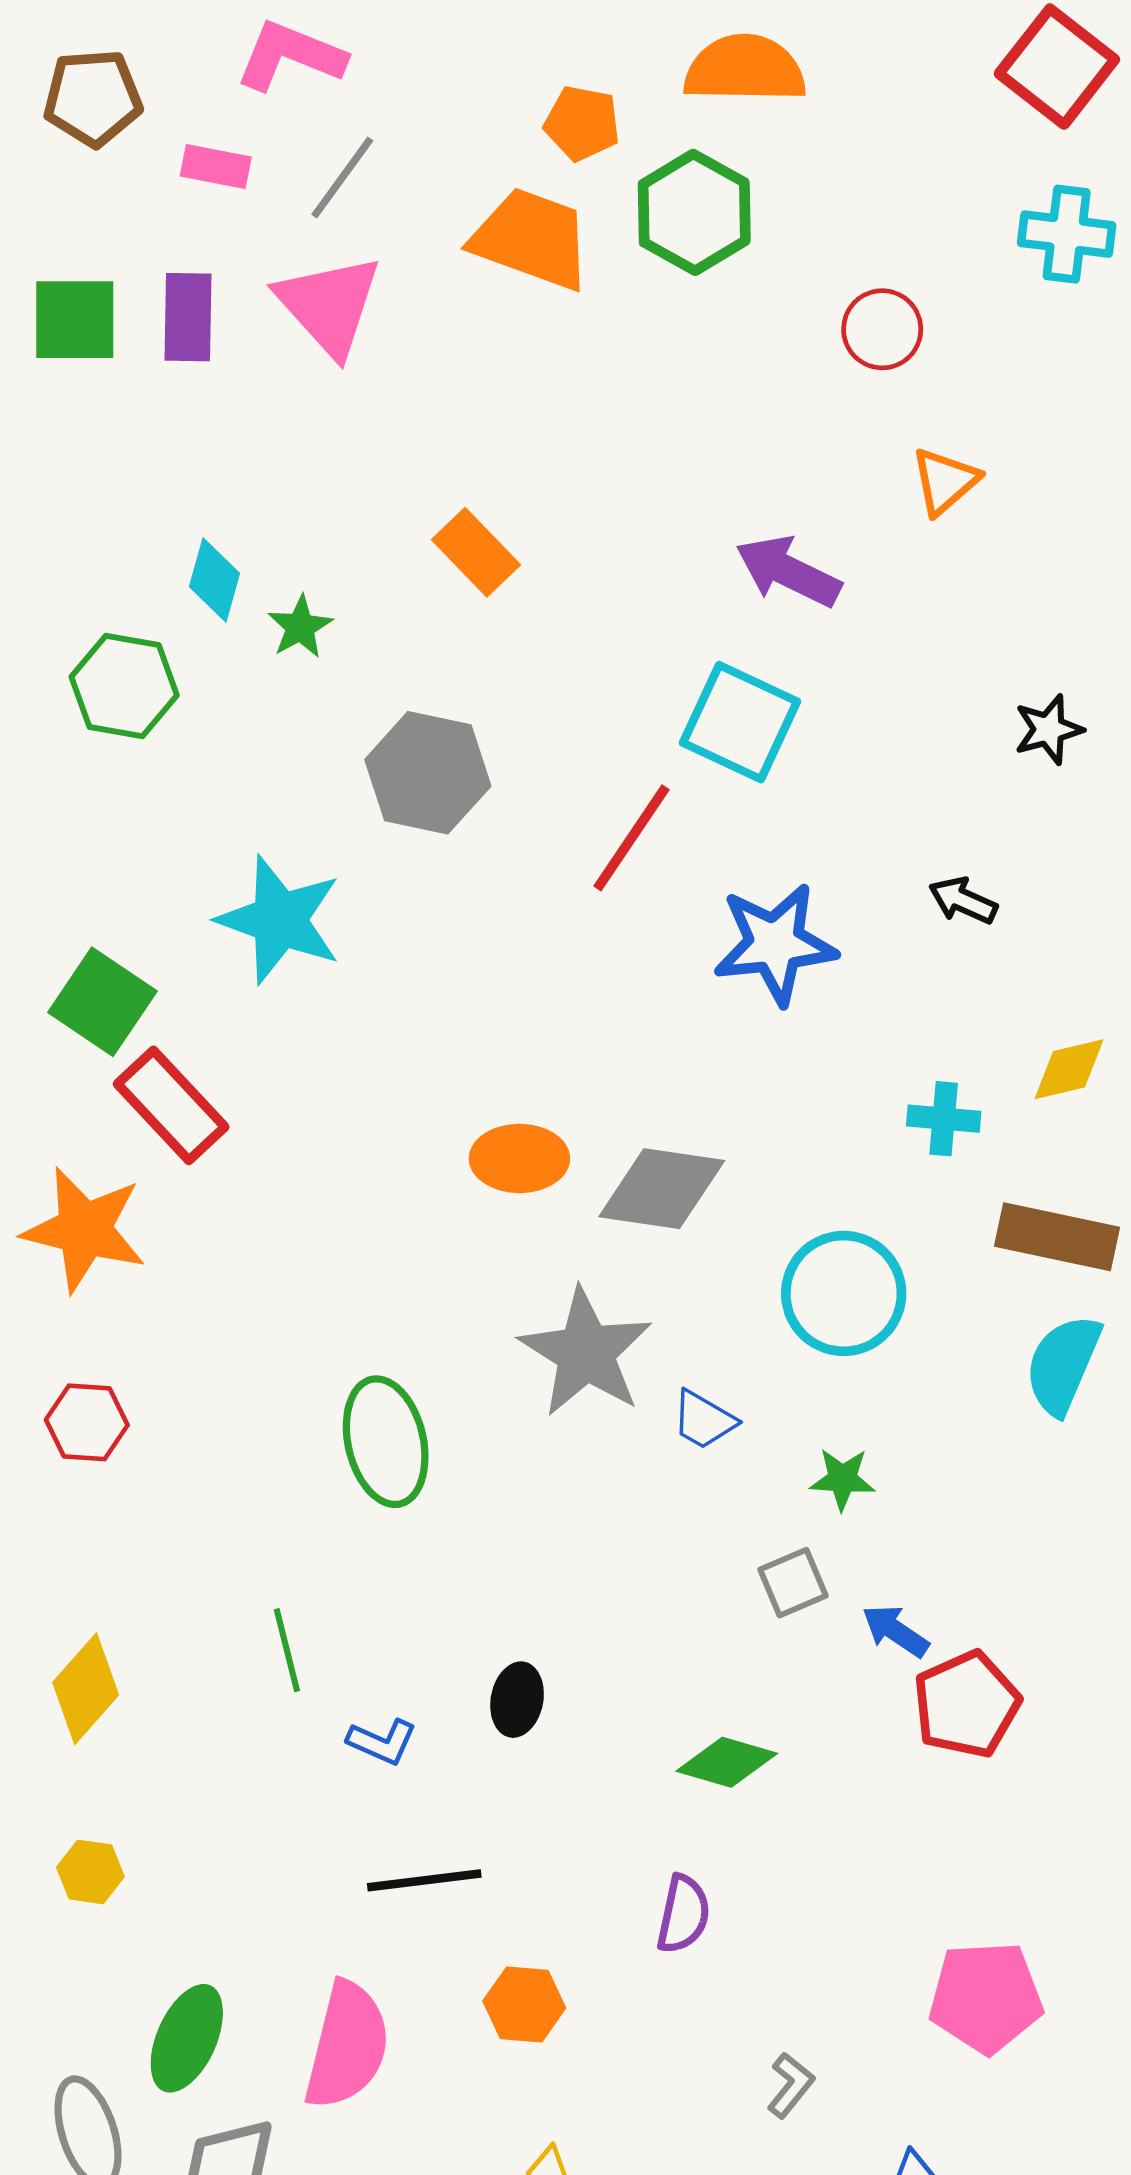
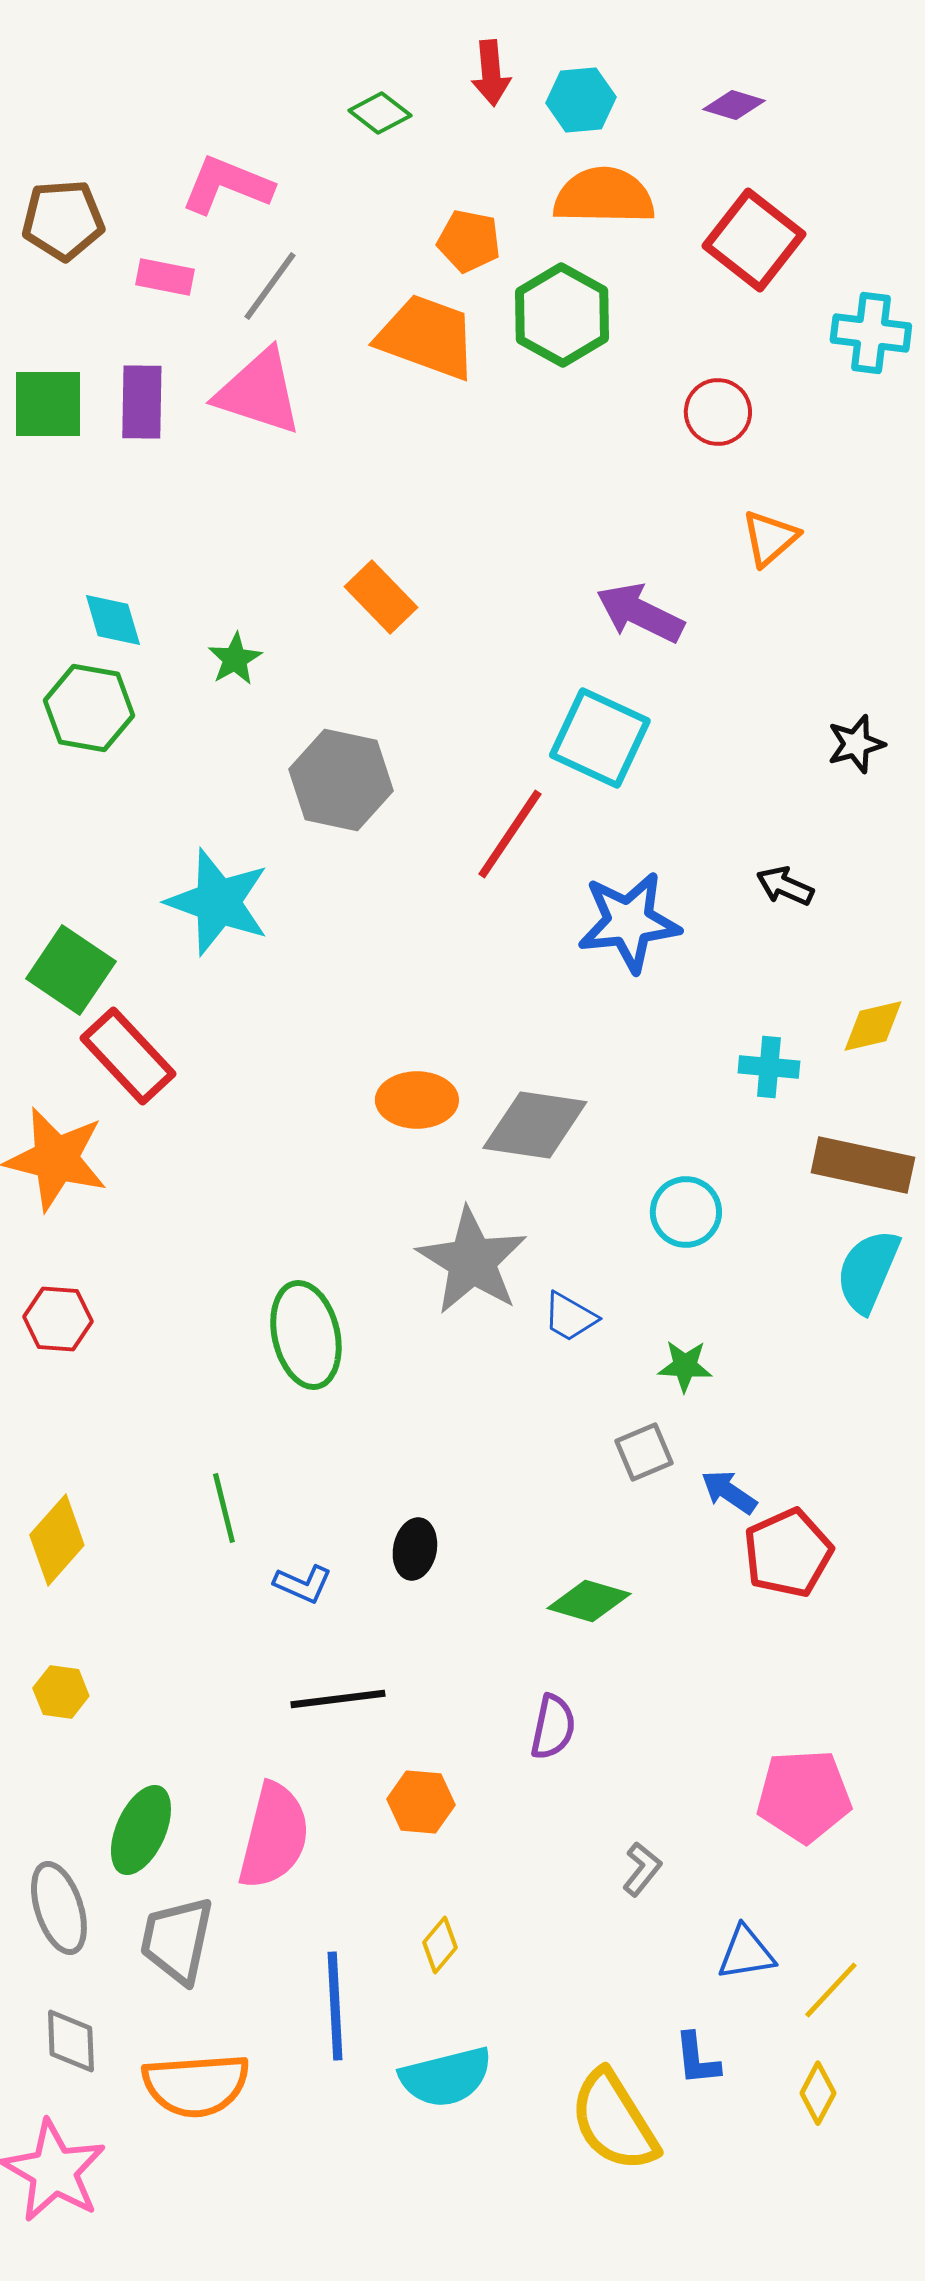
red square: (1057, 67) -> (754, 240), moved
pink triangle: (329, 305) -> (259, 392), turned -30
cyan diamond: (215, 580) -> (113, 620), moved, turned -32
cyan circle: (844, 1293) -> (686, 1212), size x0.7

